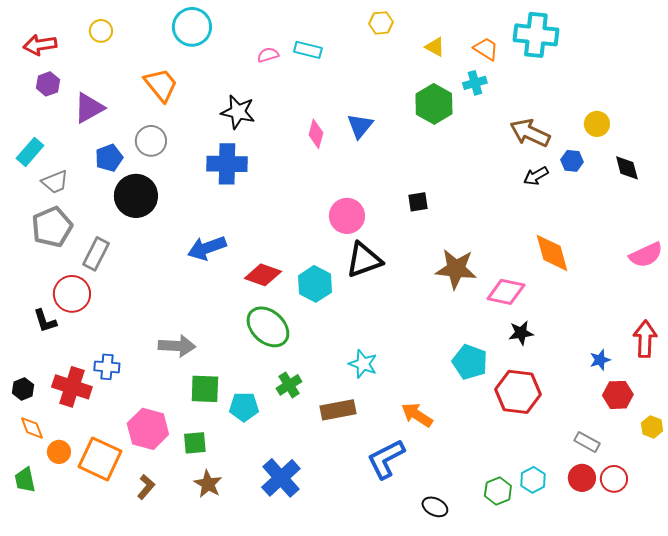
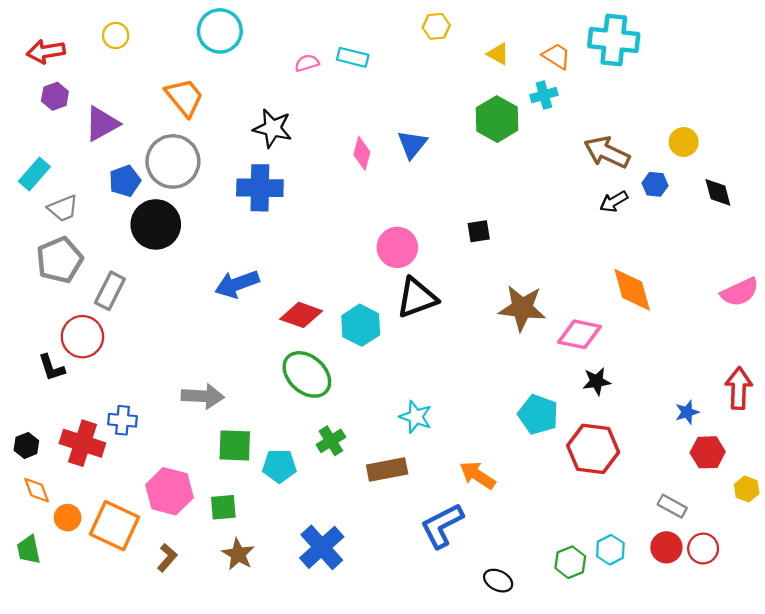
gray circle: (151, 141) -> (173, 161), size x1.5

